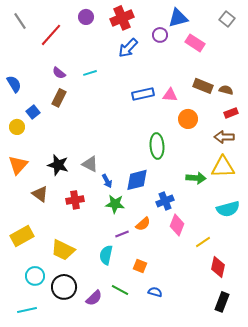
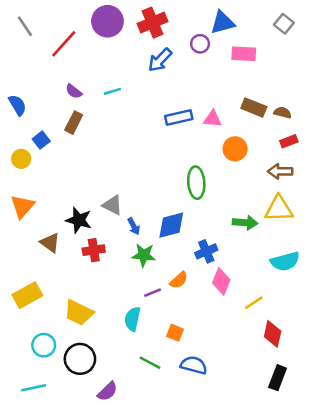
purple circle: (86, 17) -> (107, 21), size x1.6
pink rectangle: (195, 43) -> (244, 54), turned -30
black star: (58, 165) -> (79, 220), moved
blue semicircle: (155, 292) -> (194, 365), size x1.5
purple semicircle: (94, 298) -> (107, 391), moved

